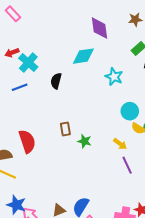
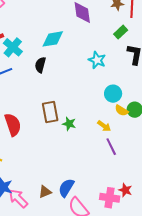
cyan diamond: (83, 56) -> (53, 39), moved
brown rectangle: (65, 129) -> (50, 112), size x1.5

